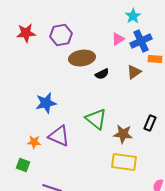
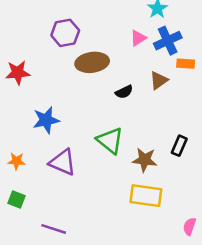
red star: (26, 33) -> (18, 73), moved
black semicircle: (102, 74) -> (124, 92), moved
orange star: (34, 142) -> (16, 161), moved

